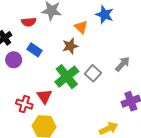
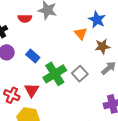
orange triangle: (81, 27) -> (81, 34), moved
brown star: (70, 46) -> (102, 46), moved
blue rectangle: (34, 50) -> (33, 56), moved

